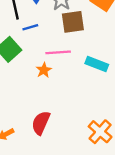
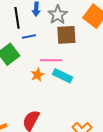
cyan rectangle: (97, 64) -> (62, 76), moved

